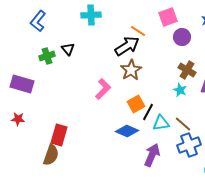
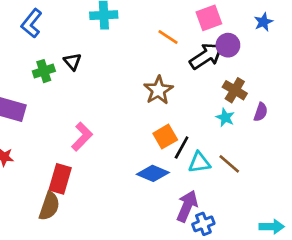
black arrow: (127, 46) -> (206, 56), moved
pink L-shape: (103, 89) -> (82, 137), moved
blue cross: (189, 145) -> (203, 224), moved, size x0.7

